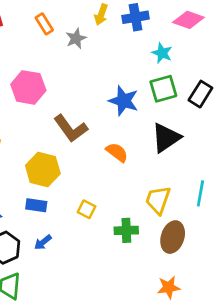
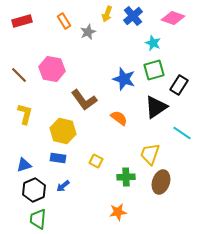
blue cross: (136, 17) -> (133, 16), turned -30
black rectangle: (200, 94) -> (179, 85), moved
cyan line: (200, 193) -> (182, 133), moved, turned -66
orange star: (169, 287) -> (118, 212), moved

